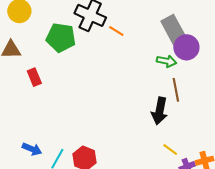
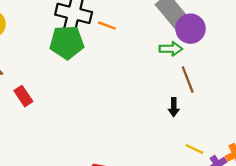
green pentagon: (61, 38) -> (67, 42), moved
black arrow: (160, 111) -> (174, 107), size x0.6

